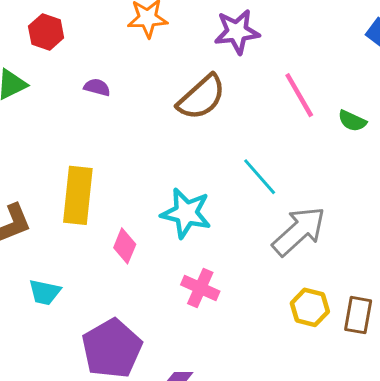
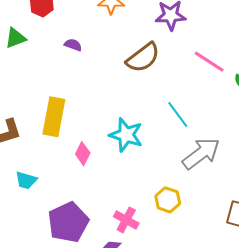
pink line: (299, 95) -> (209, 62), turned -32
pink cross: (200, 288) -> (126, 220), moved
yellow hexagon: (310, 307) -> (168, 200), moved

